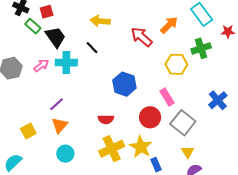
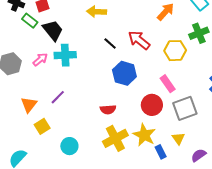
red arrow: (142, 37) -> (139, 40), moved
black line: (92, 48) -> (110, 43), moved
gray square: (183, 123) -> (185, 108), turned 35
orange triangle: (60, 125) -> (29, 105), moved
yellow square: (28, 131) -> (42, 126), moved
yellow triangle: (188, 152) -> (178, 139), moved

